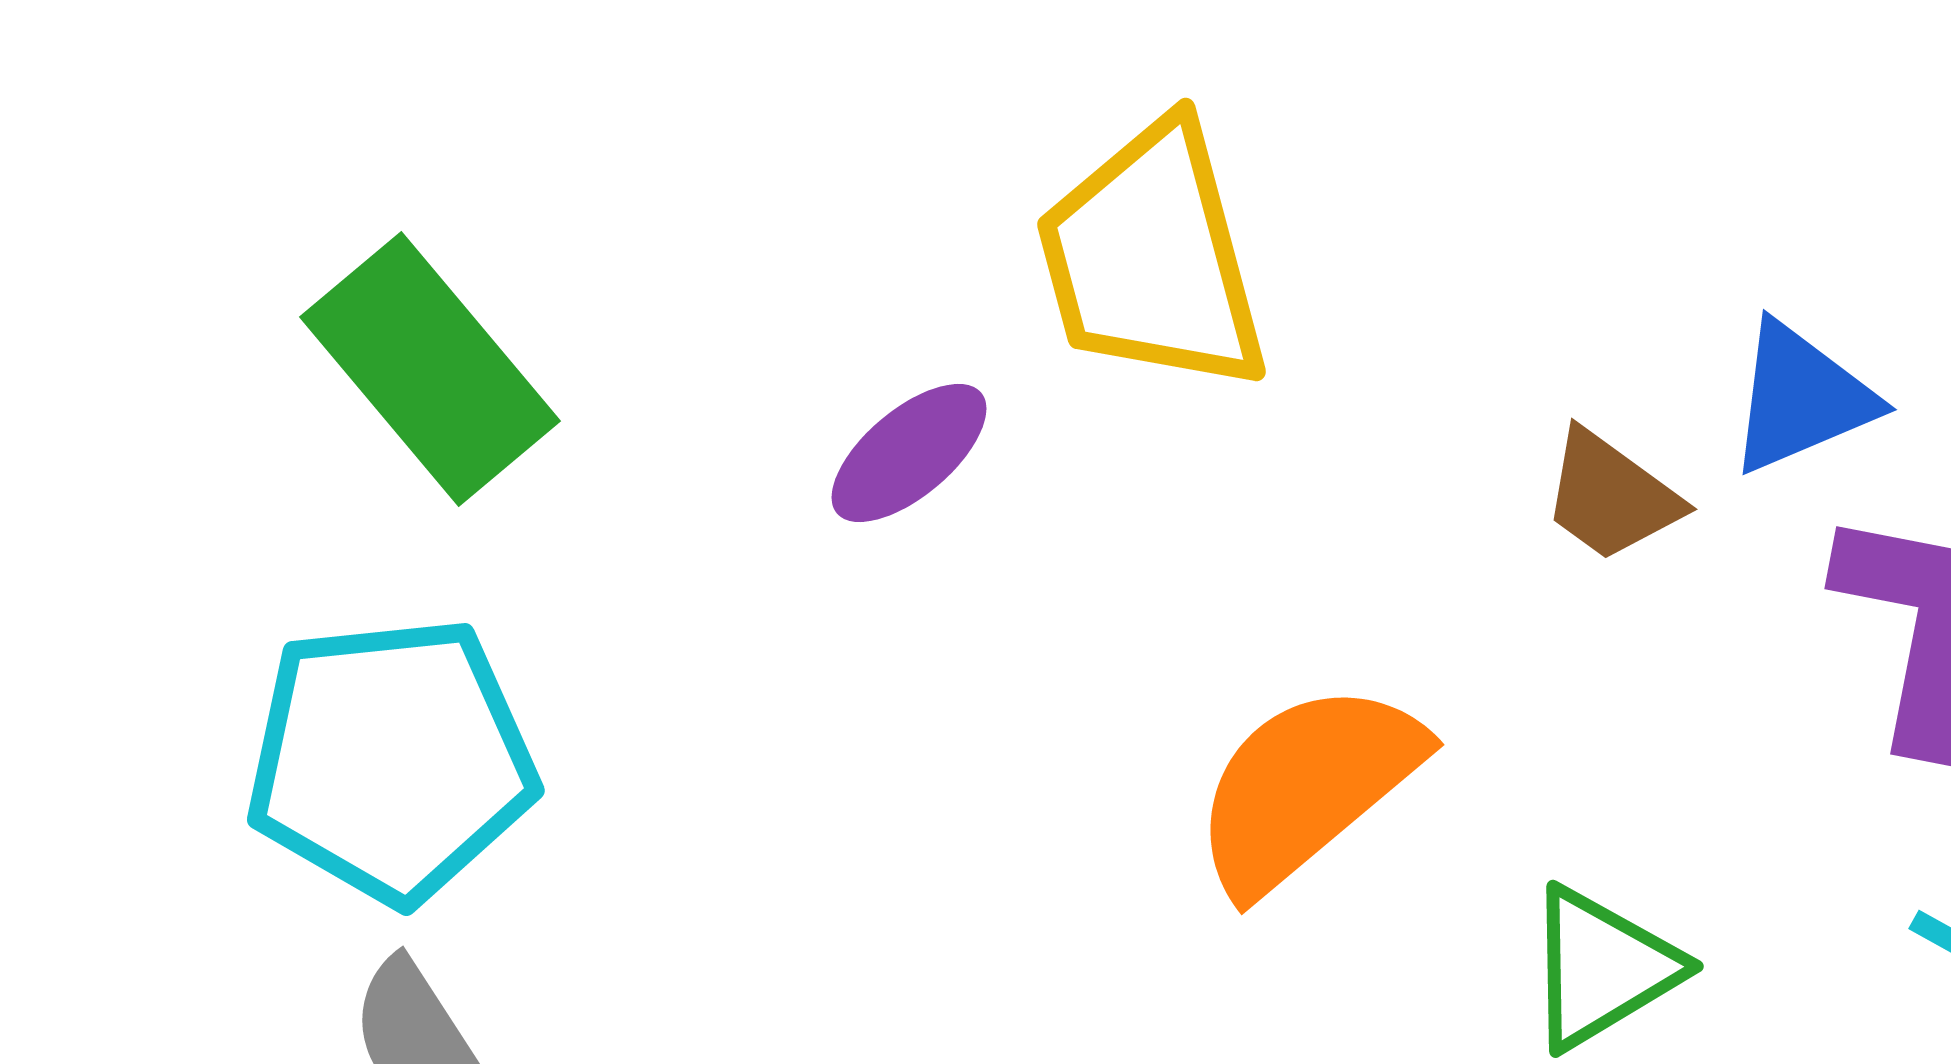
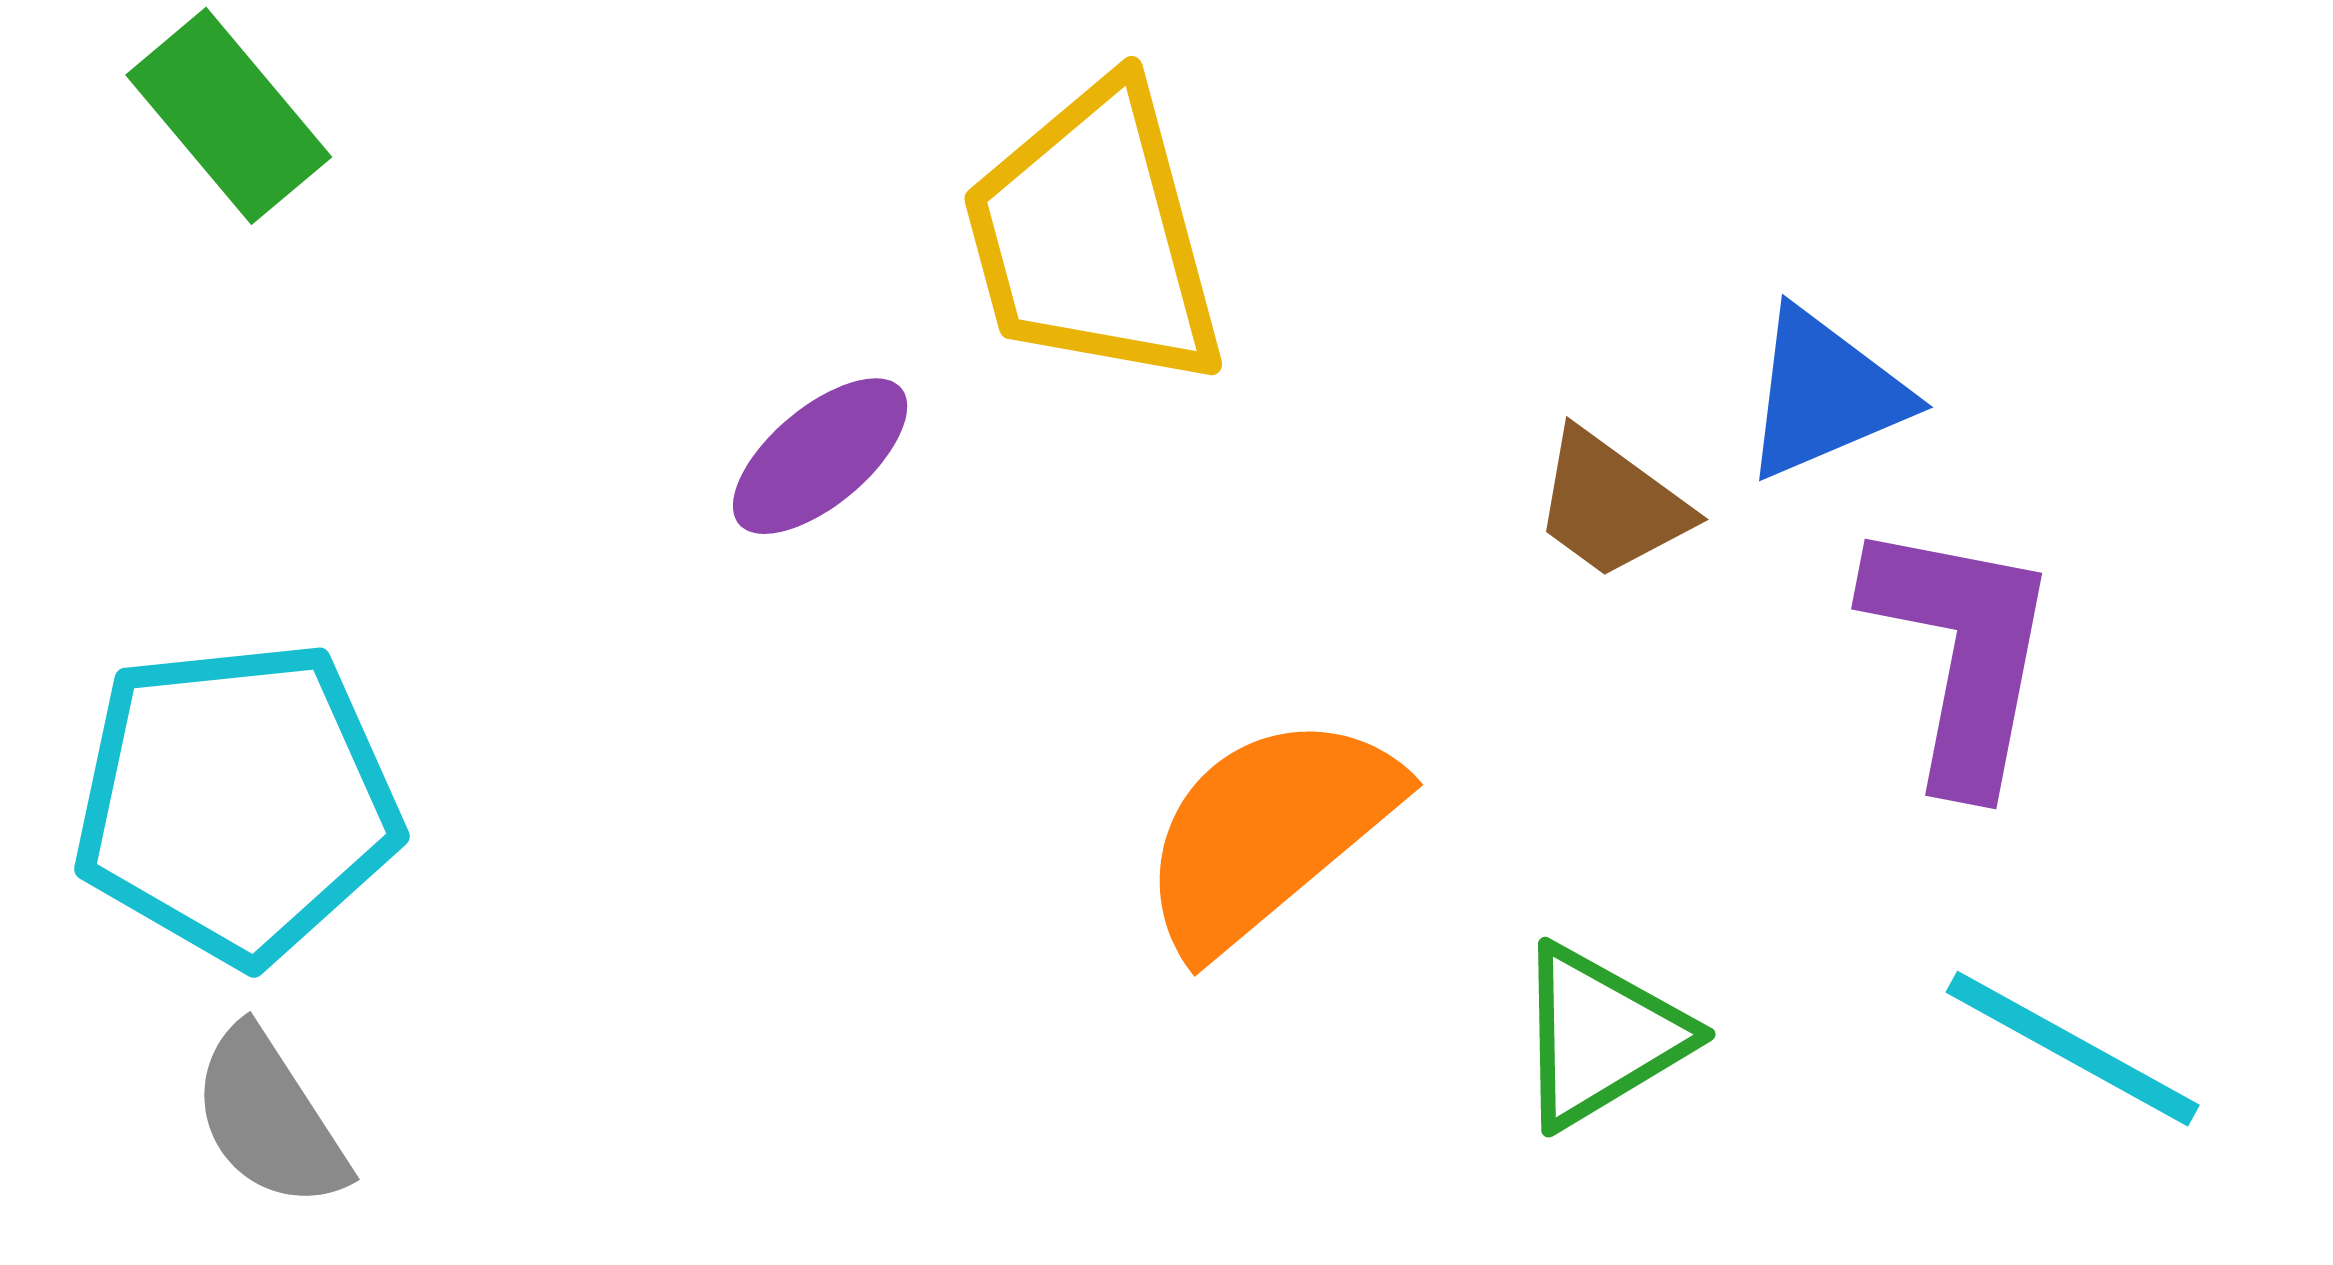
green rectangle: (430, 369) -> (229, 116), moved, size x0.7

